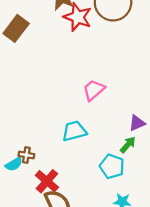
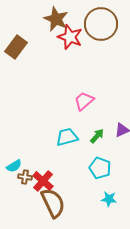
green arrow: (128, 145) -> (97, 136), moved
brown cross: (26, 155) -> (25, 177), moved

